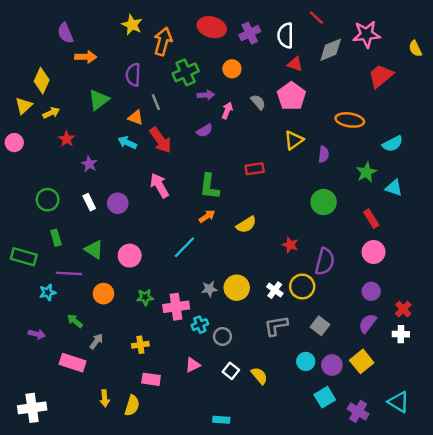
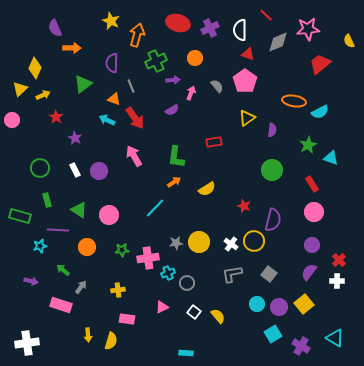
cyan semicircle: (393, 144) -> (320, 112), moved

